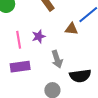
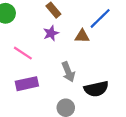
purple star: (39, 36) -> (51, 33), moved
pink line: (19, 40) -> (23, 53), turned -42

